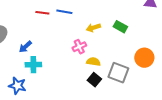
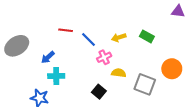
blue line: (64, 12) -> (89, 40), moved, turned 35
red line: (42, 13) -> (66, 30), moved
black square: (94, 80) -> (99, 92), moved

